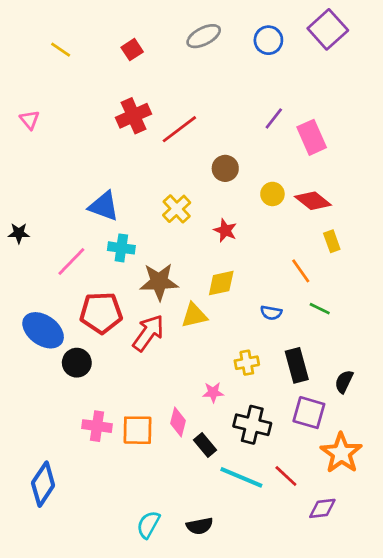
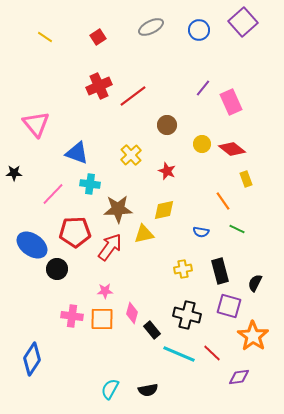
pink triangle: (30, 120) -> (36, 124), moved, size x1.8
pink star: (213, 392) -> (105, 291), moved

